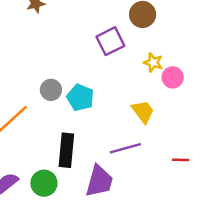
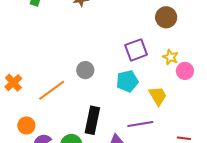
purple square: (110, 41) -> (136, 50), moved
cyan pentagon: (80, 97) -> (127, 81), moved, turned 30

